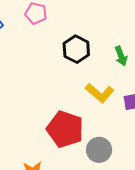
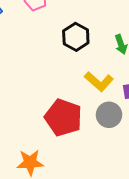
gray circle: (99, 150) -> (109, 115), moved

